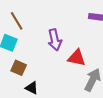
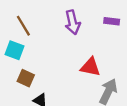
purple arrow: (55, 40) -> (73, 22), moved

